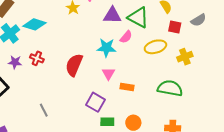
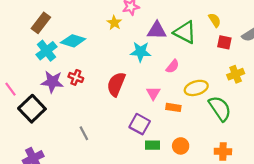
pink semicircle: (126, 37) -> (173, 66), moved
yellow ellipse: (155, 47) -> (196, 88), moved
cyan star: (106, 48) -> (141, 52), moved
purple star: (15, 62) -> (52, 82), size x1.5
green semicircle: (170, 88) -> (220, 108), turned 45

